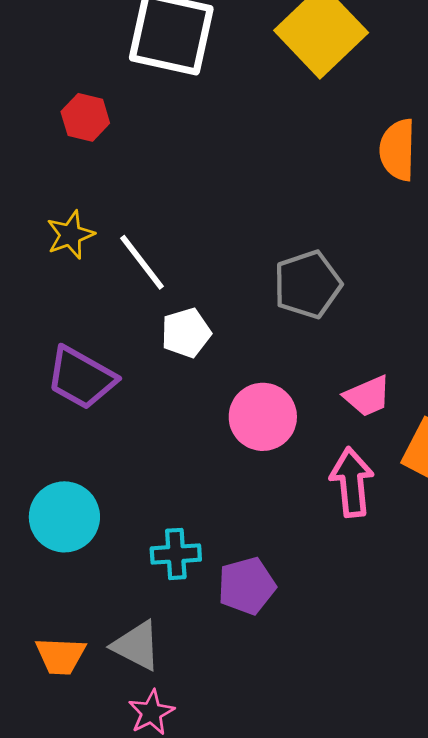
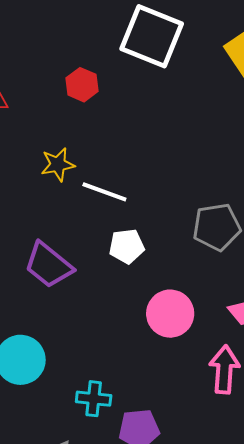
white line: (142, 262) -> (104, 192), turned -42

